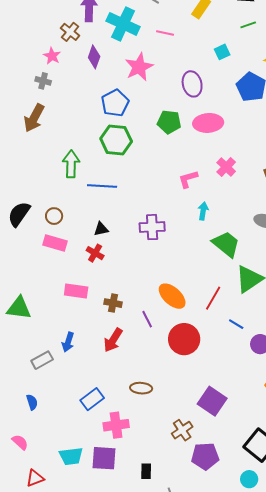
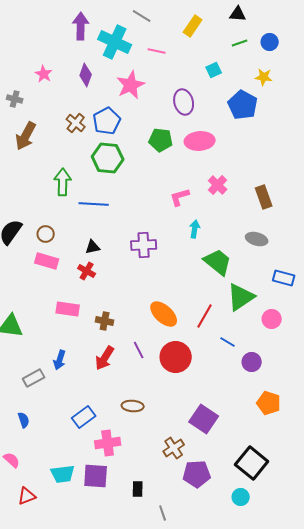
brown cross: (70, 32) -> (76, 123), moved
gray cross: (43, 81) -> (15, 99), moved
purple line: (147, 319) -> (139, 350), moved

